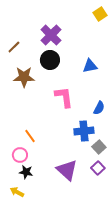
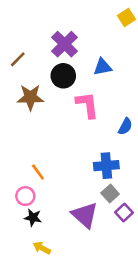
blue triangle: (90, 66) -> (103, 67), moved
pink L-shape: (64, 97) -> (87, 105), moved
blue semicircle: (99, 108) -> (125, 126), moved
gray square: (99, 147) -> (110, 194), moved
yellow arrow: (17, 192) -> (42, 248), moved

